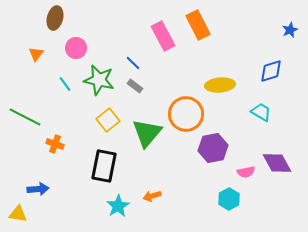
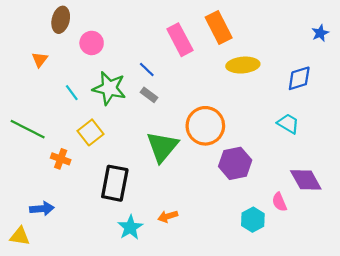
pink circle: (76, 48) -> (92, 43), moved
yellow ellipse: (220, 85) -> (243, 65), moved
yellow square: (108, 120) -> (90, 132), moved
pink semicircle: (246, 172) -> (279, 202), moved, turned 78

